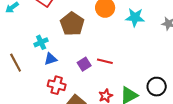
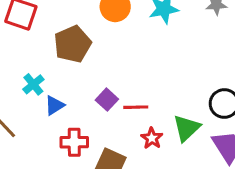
brown pentagon: (72, 24) -> (73, 44), turned 30
red line: (105, 61) -> (136, 107), moved

